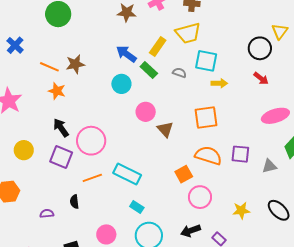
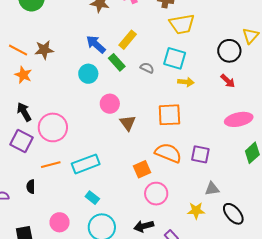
yellow trapezoid: (188, 33) -> (182, 24), moved
gray triangle: (269, 166) -> (212, 189), moved
cyan rectangle: (127, 174) -> (86, 164), turned -52

